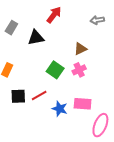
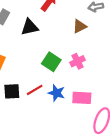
brown triangle: (80, 49) -> (80, 26), moved
blue star: (60, 109) -> (57, 93), moved

